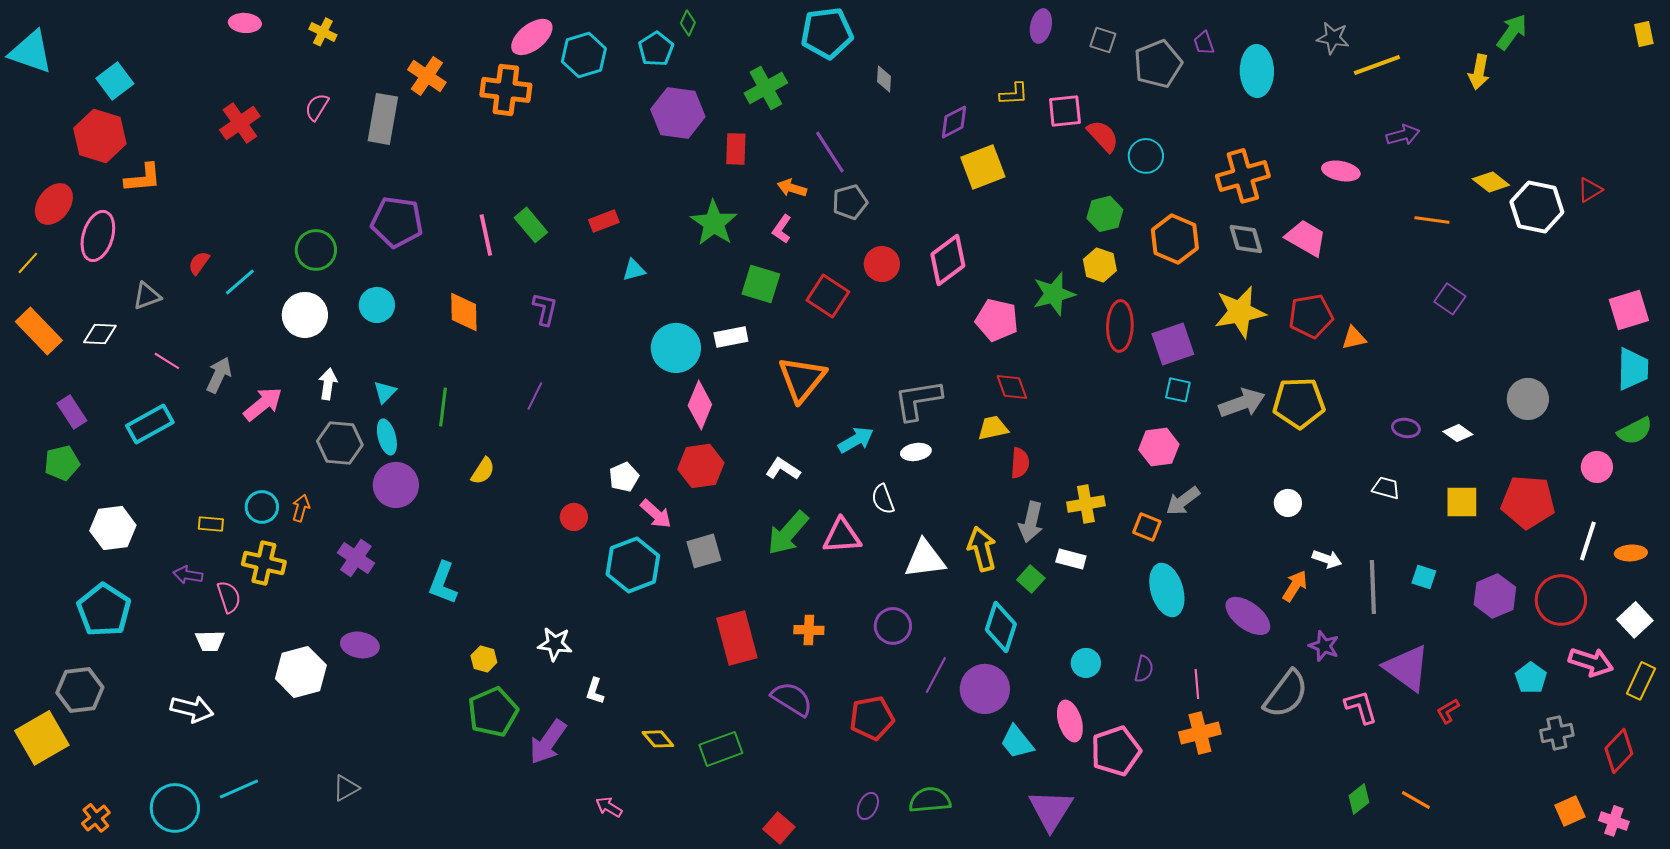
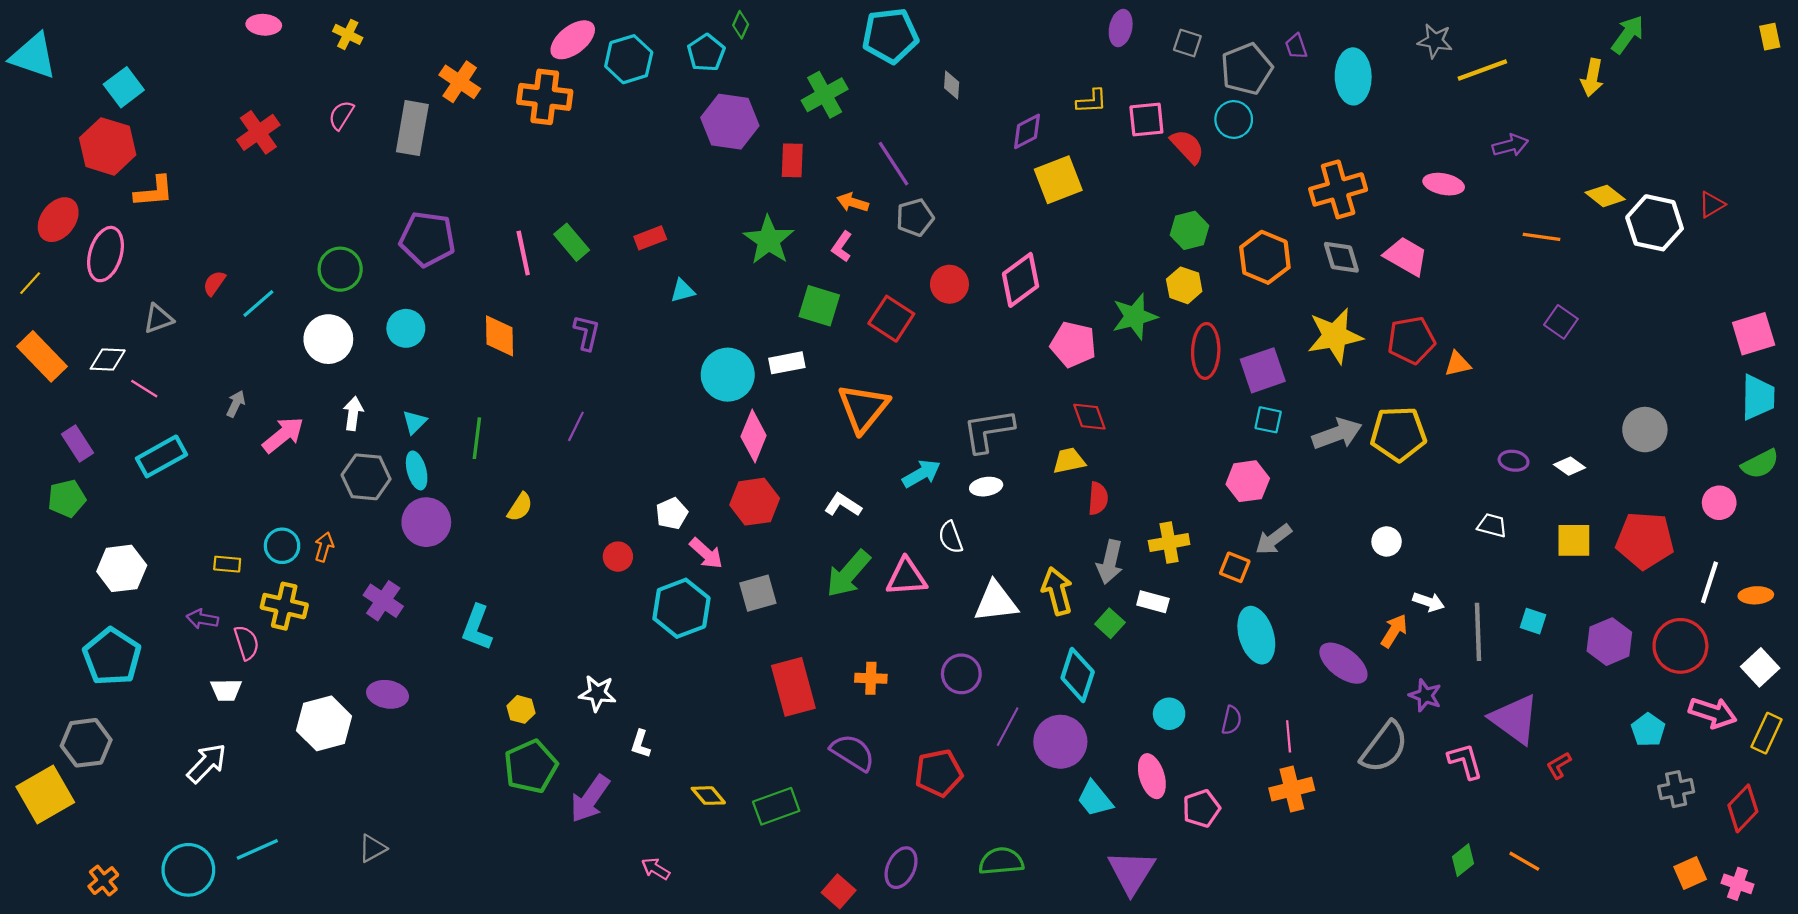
cyan circle: (1146, 156) -> (1234, 119), moved
pink line: (167, 361) -> (144, 389), moved
gray arrow: (219, 375) -> (236, 404), size x0.7
white arrow: (192, 709) -> (207, 763), turned -60
pink pentagon: (1116, 751) -> (1201, 808), size x0.7
purple ellipse: (868, 806) -> (901, 868), moved, size x1.4

